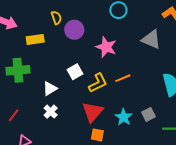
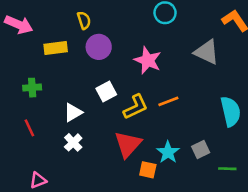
purple circle: (74, 30) -> (99, 47), moved
green cross: (18, 70) -> (32, 88), size x0.6
red line: (14, 115) -> (29, 128), moved, turned -64
orange square: (97, 135) -> (148, 170), moved

